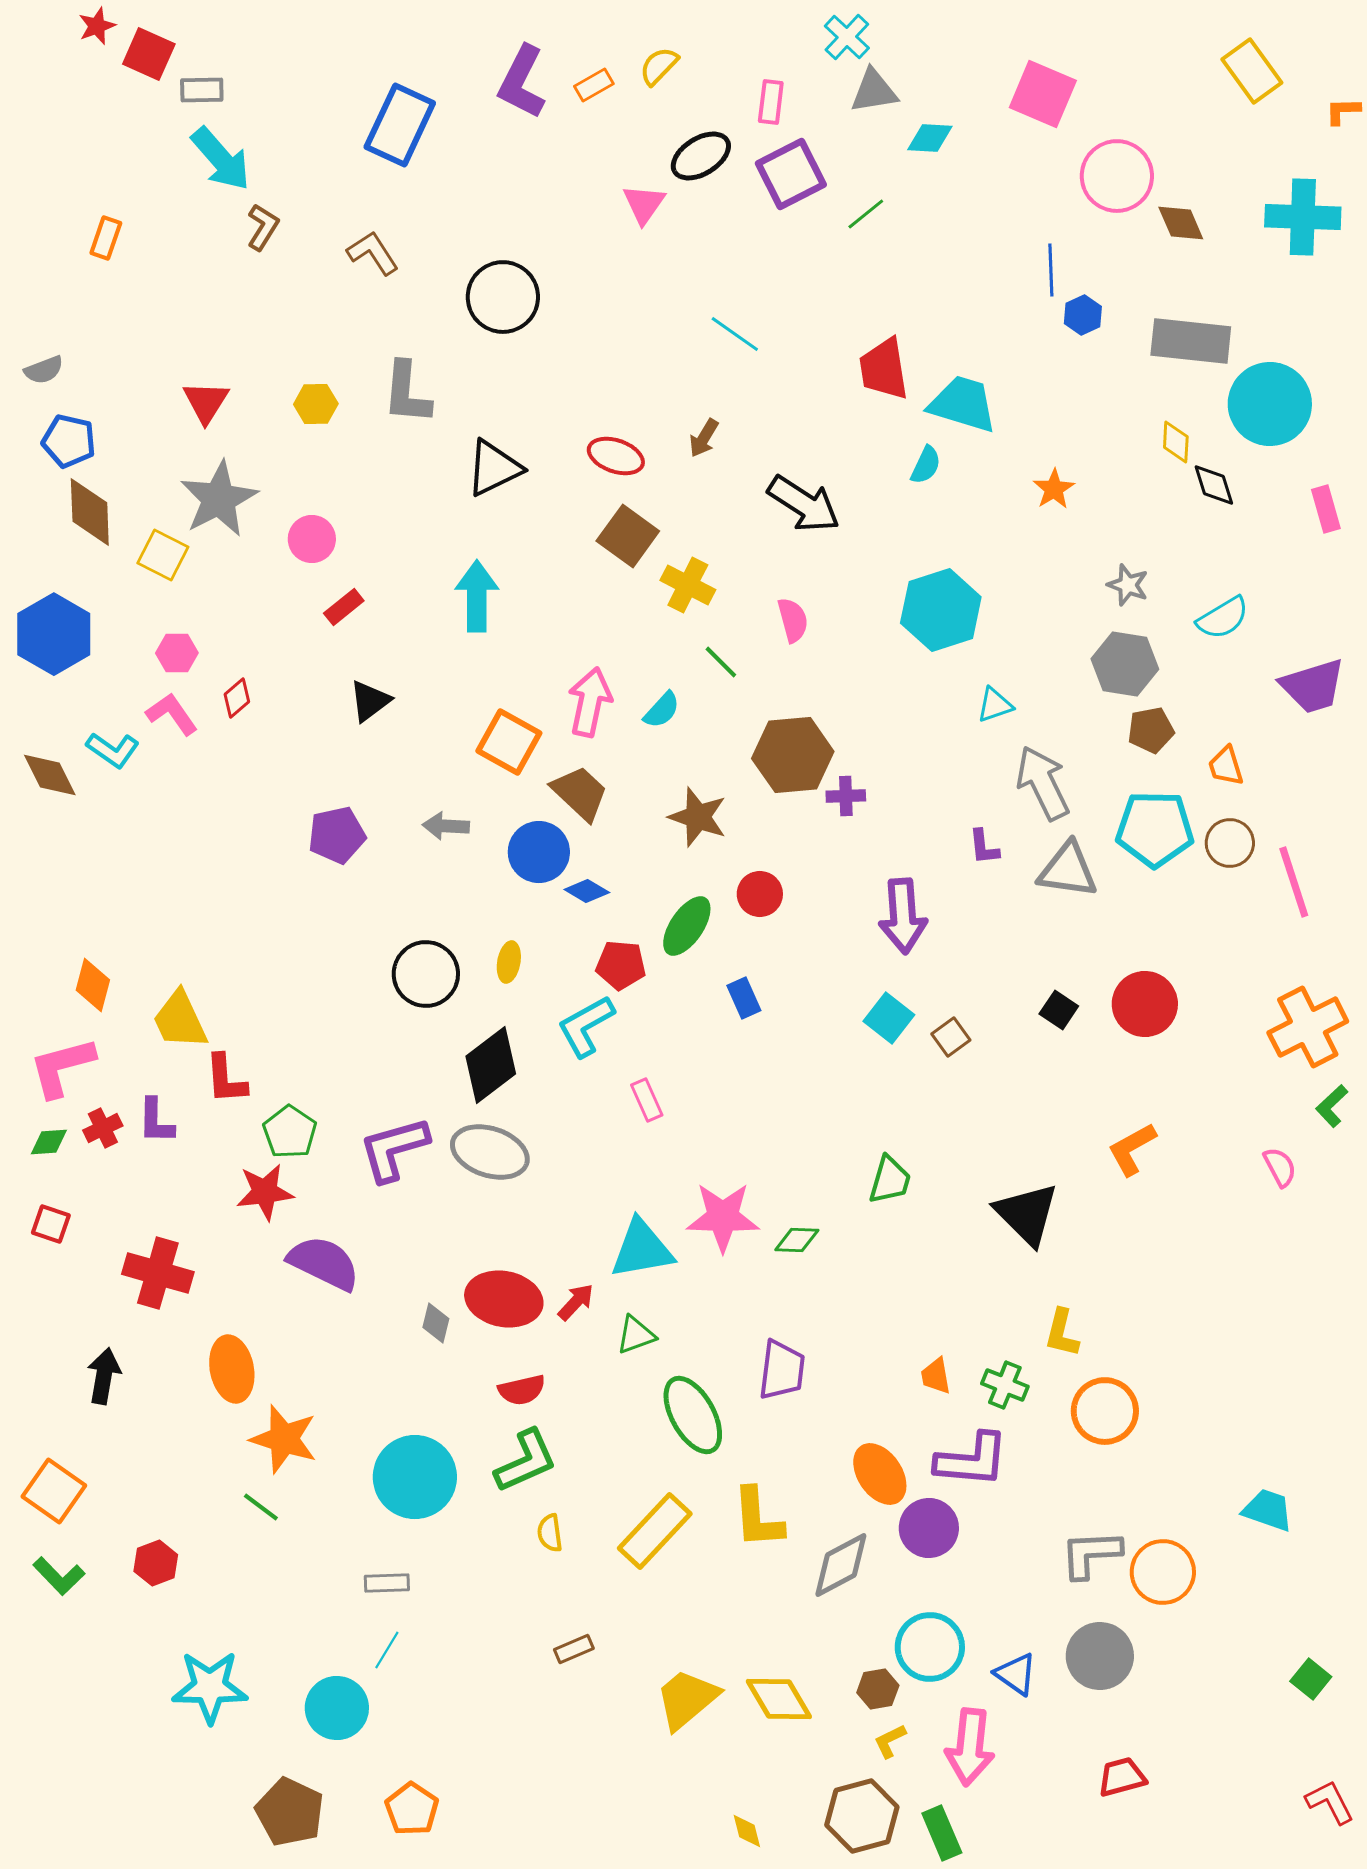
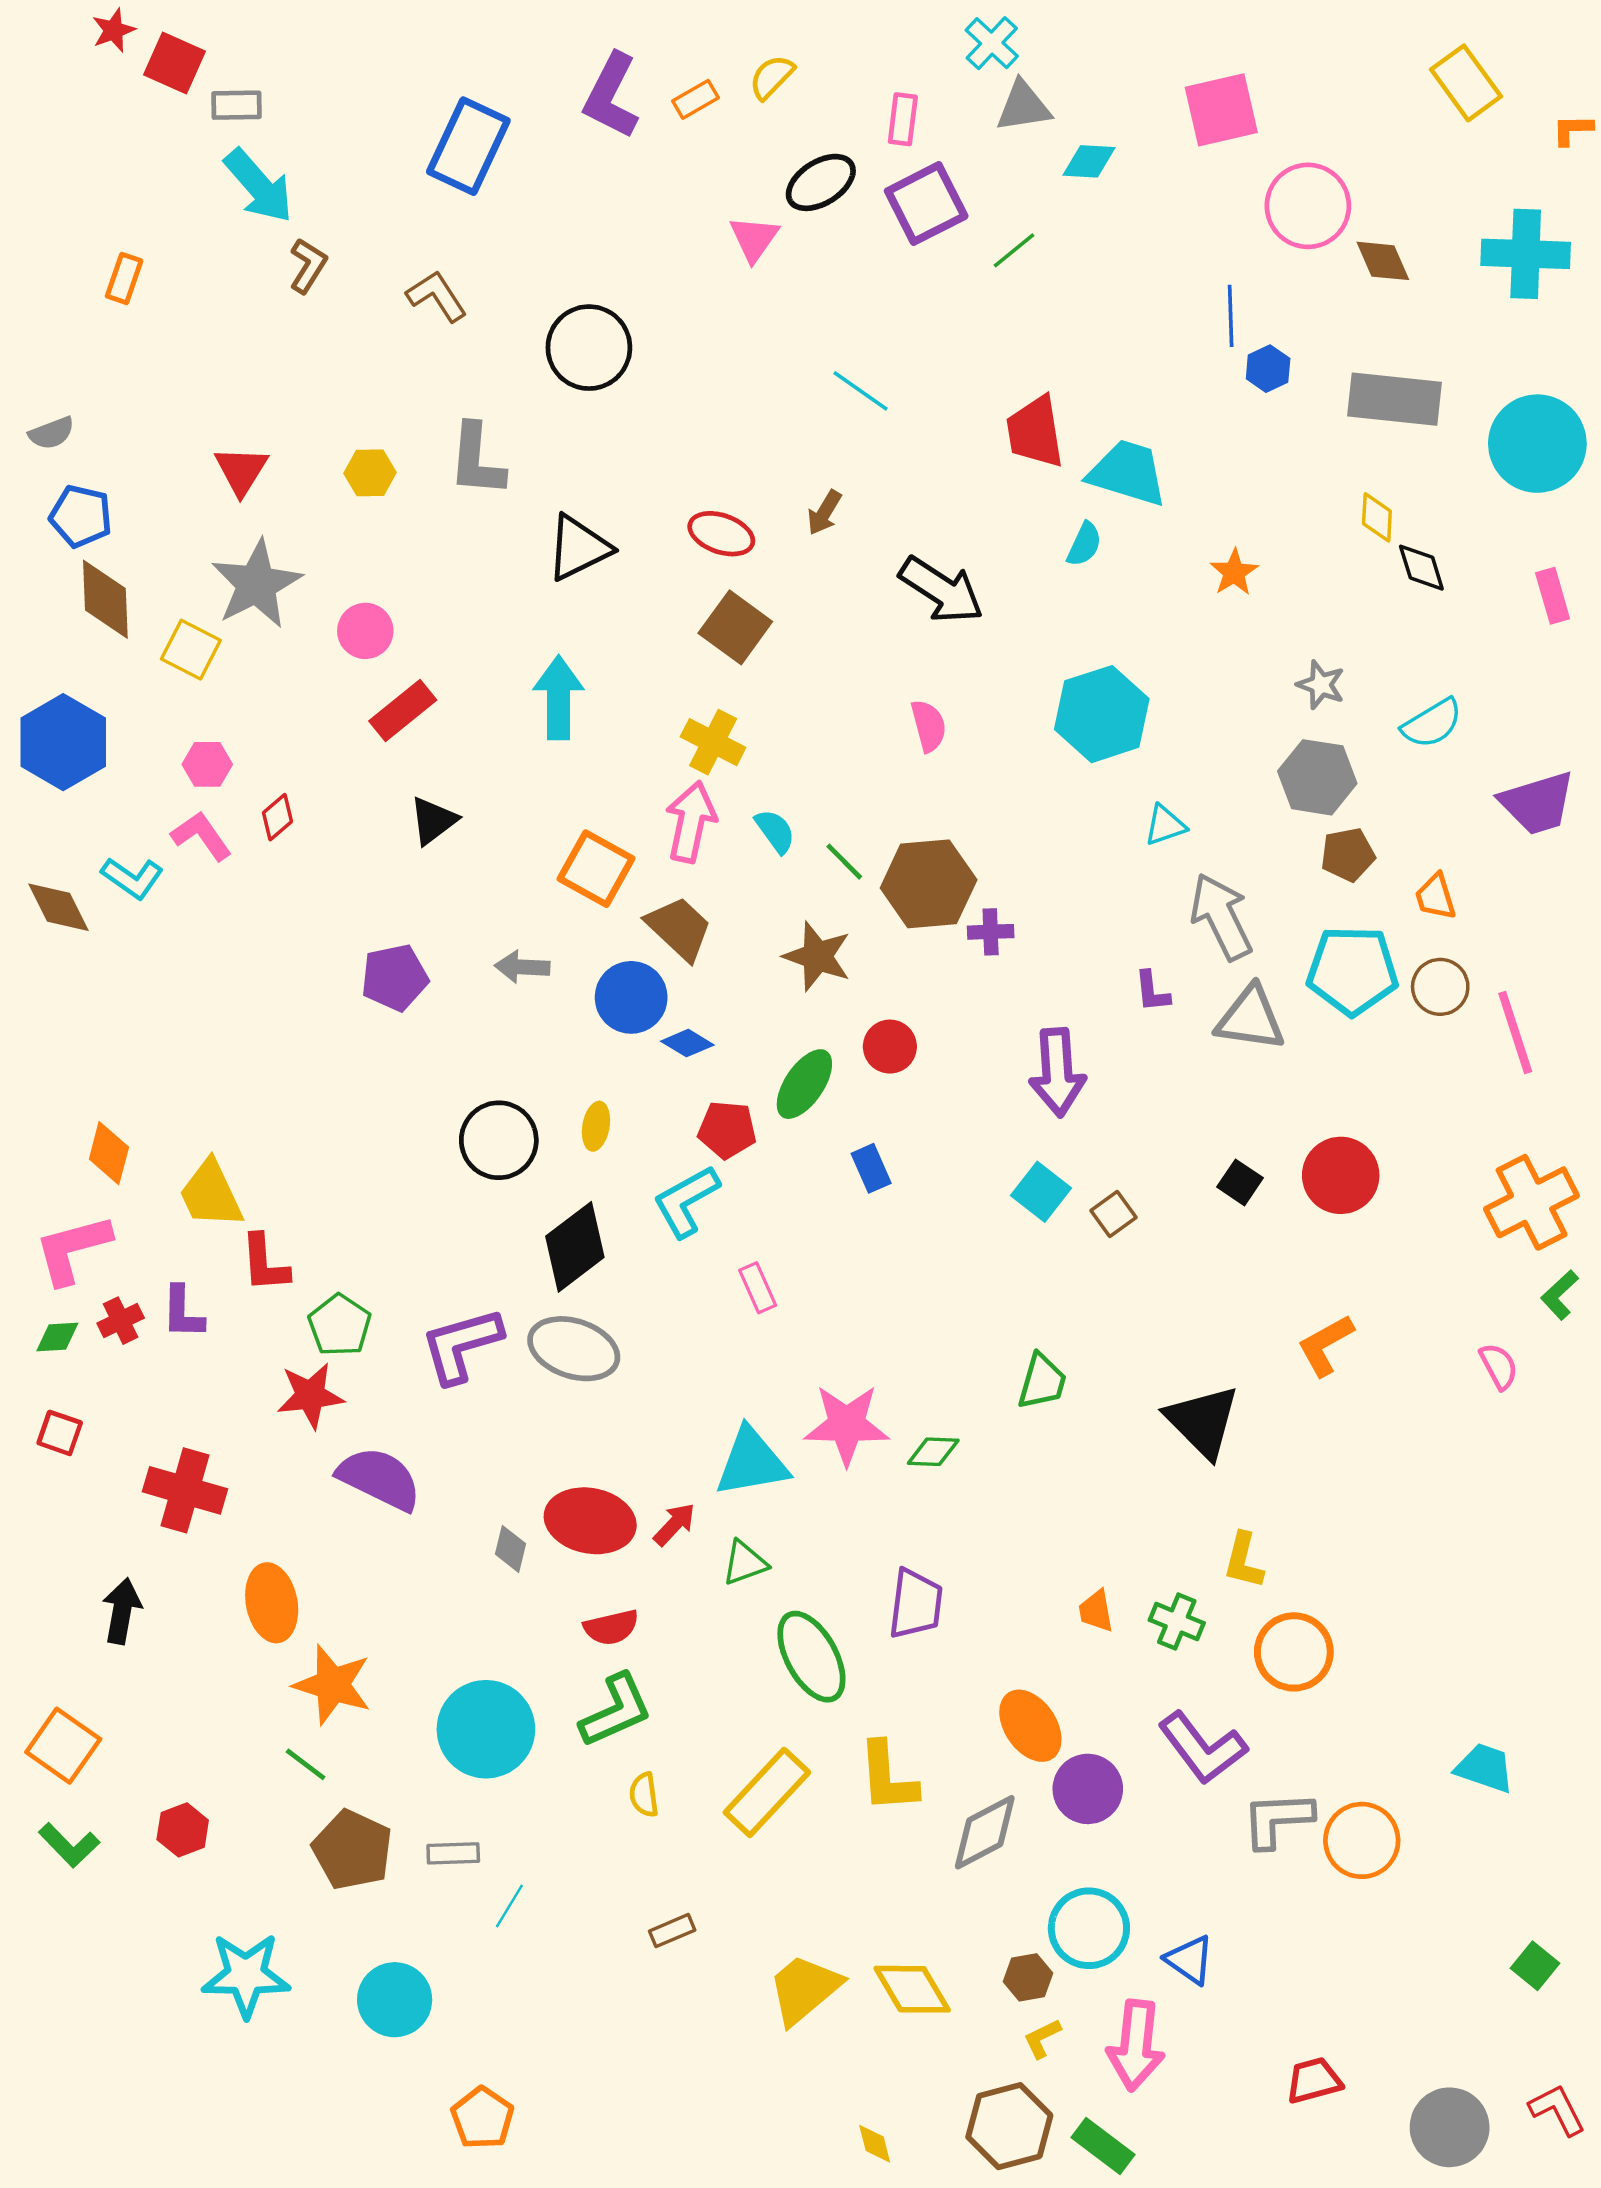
pink square: (1043, 94) -> (1221, 110), turned -36
cyan circle: (1270, 404) -> (1537, 444), moved
yellow cross: (688, 585) -> (713, 742), moved
red rectangle: (344, 607) -> (403, 711), size x1.4
green line: (721, 662) -> (844, 862), moved
cyan semicircle: (662, 710) -> (775, 831), turned -78
purple L-shape: (972, 1460) -> (1203, 1748), moved, turned 48
cyan line: (387, 1650) -> (509, 1906), moved
gray circle: (1100, 1656) -> (1450, 2127), moved
brown pentagon: (290, 1812) -> (352, 1850), moved
green rectangle: (942, 1833) -> (1103, 2146), turned -30

